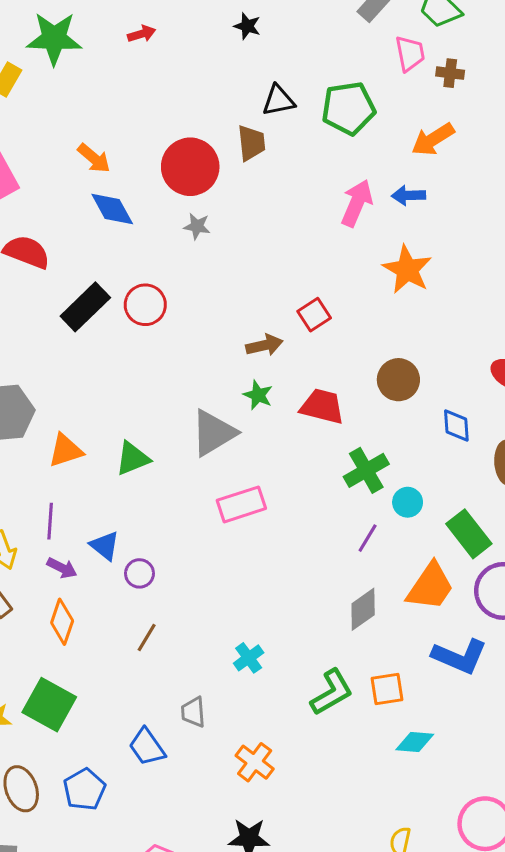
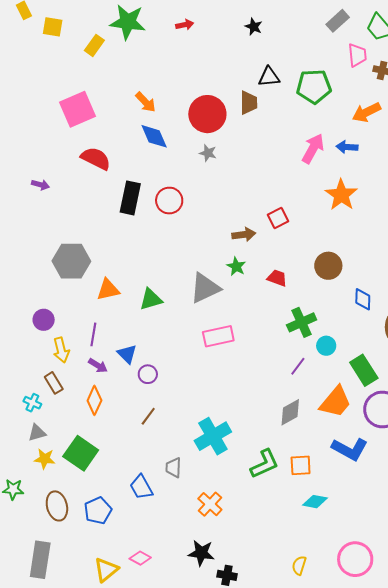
black rectangle: (85, 307) -> (130, 198), turned -40
red trapezoid: (322, 406) -> (277, 278), size x0.7
cyan cross: (249, 658) -> (213, 436), size x1.8

